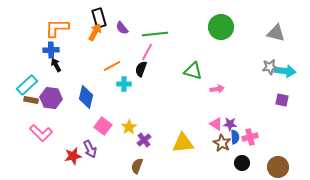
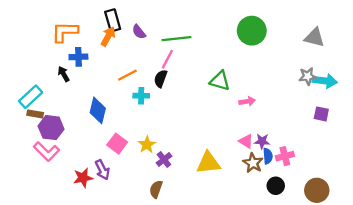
blue cross: (51, 50) -> (78, 57), moved
purple hexagon: (51, 98) -> (51, 128), moved

